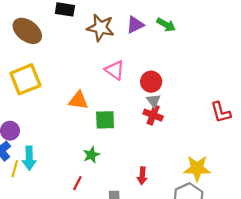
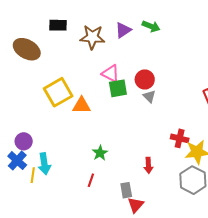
yellow square: (25, 79) -> (58, 92), moved
red cross: (153, 115) -> (180, 138), moved
green square: (105, 120) -> (118, 88), moved

